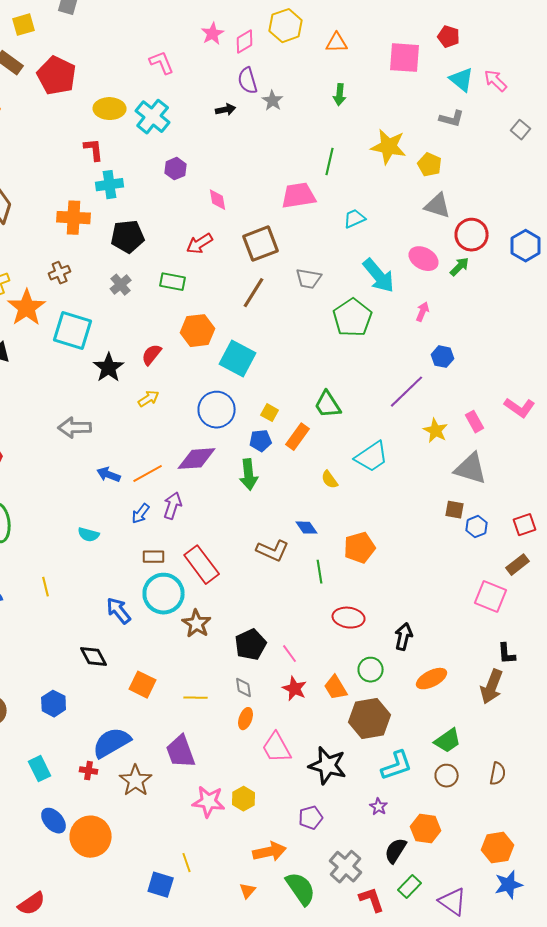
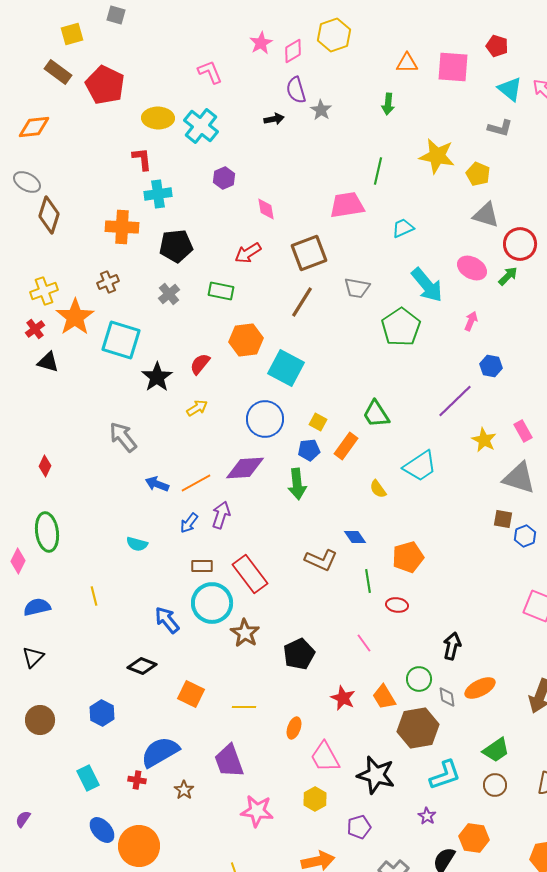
orange triangle: (337, 43) -> (407, 63), moved
gray arrow: (75, 428) -> (123, 437), turned 52
red ellipse: (349, 618) -> (397, 605), moved, size x0.7
pink line: (290, 654) -> (364, 643), moved
black diamond: (94, 657) -> (142, 666), turned -40
gray diamond: (244, 688) -> (447, 697), moved
brown star: (136, 781) -> (184, 790), size x0.6
yellow hexagon: (244, 799) -> (315, 799), moved

